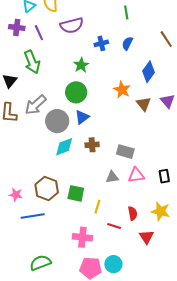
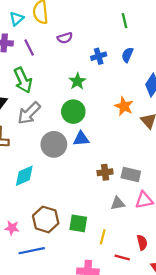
purple semicircle: (72, 25) -> (65, 38), size x0.6
gray arrow: (36, 105) -> (29, 113), moved
blue triangle: (82, 117) -> (81, 139), turned 35
brown cross: (92, 145) -> (105, 172), moved
cyan diamond: (64, 147) -> (24, 176), moved

